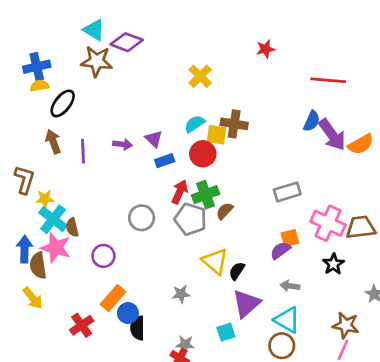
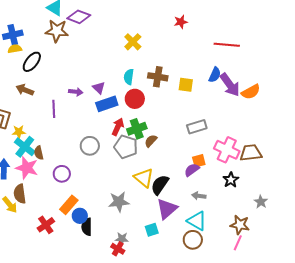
cyan semicircle: (195, 124) -> (129, 77), turned -49
yellow square: (216, 135) -> (186, 85), moved
brown arrow: (53, 142) -> (25, 90), turned -48
purple line: (83, 151) -> (54, 109), moved
blue rectangle: (165, 161) -> (107, 104), size x1.5
brown semicircle: (38, 265) -> (20, 194), moved
black semicircle: (237, 271) -> (160, 185), size x1.5
gray star: (181, 294) -> (119, 202), size x1.5

